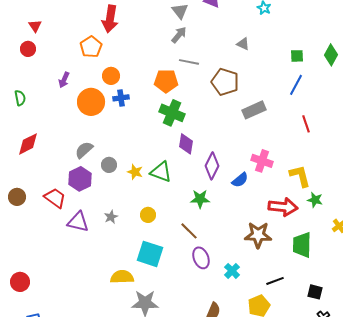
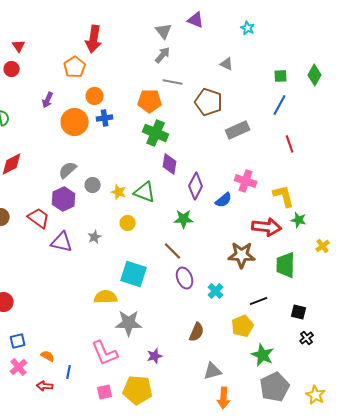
yellow circle: (148, 215) -> (128, 223), moved

